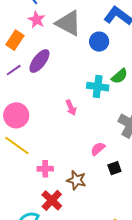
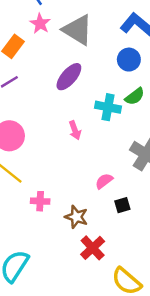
blue circle: (99, 42) -> (129, 60), moved
purple ellipse: (39, 61) -> (69, 77), moved
red cross: (52, 200) -> (93, 248), moved

